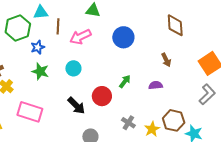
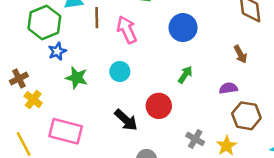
pink arrow: (80, 37) -> (127, 30), turned 95
blue star: (38, 47) -> (57, 51), moved
green arrow: (125, 81) -> (185, 75), moved
brown hexagon: (174, 120) -> (246, 116), moved

